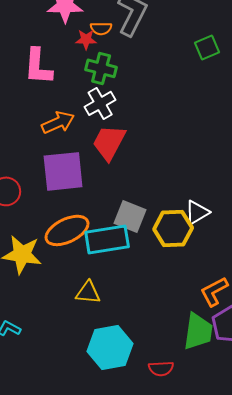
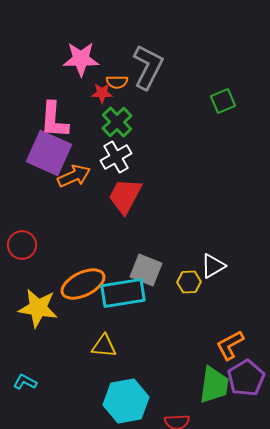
green cross: (101, 68) -> (117, 122), turned 32
purple square: (63, 171) -> (49, 153), moved, turned 30
yellow hexagon: (173, 228) -> (189, 282), size x0.6

